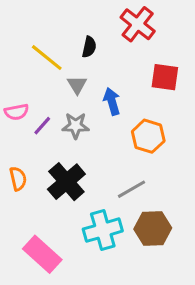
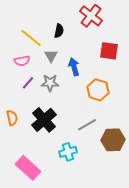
pink semicircle: (17, 112) -> (22, 61), moved
brown hexagon: (153, 229) -> (113, 140), moved
cyan cross: (103, 230) -> (68, 152), size x0.7

